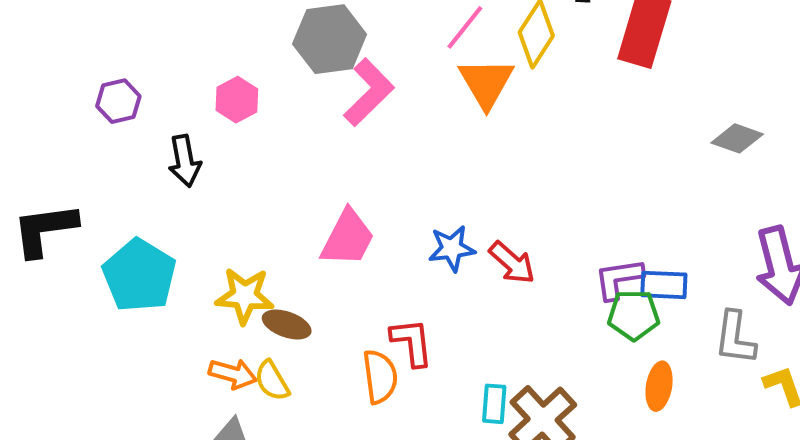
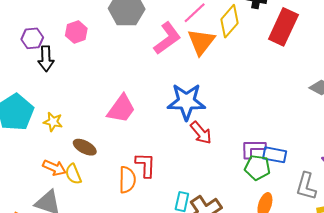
pink L-shape: (369, 92) -> (167, 38), moved
purple hexagon: (118, 101) -> (32, 38), moved
blue star: (452, 248) -> (186, 102), moved, size x1.6
yellow star: (245, 296) -> (53, 122), moved, size x0.7

